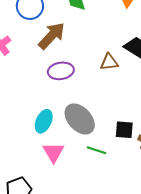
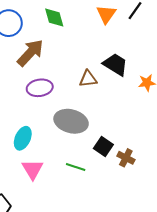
gray ellipse: (80, 119) -> (71, 121), moved, turned -32
black square: (124, 130) -> (103, 146), turned 30

